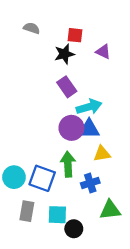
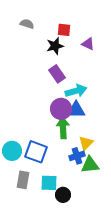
yellow triangle: (102, 154) -> (86, 143), moved, turned -35
green arrow: (68, 164) -> (63, 128), moved
green triangle: (110, 210) -> (90, 165), moved

